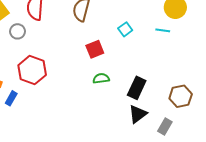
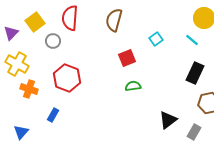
cyan line: (163, 30) -> (192, 40), turned 32
black rectangle: (137, 88) -> (195, 73), moved
blue rectangle: (11, 98) -> (53, 115), moved

